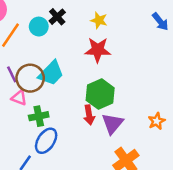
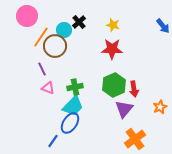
cyan trapezoid: (51, 73) -> (73, 106), moved
brown circle: (30, 78) -> (55, 46), moved
red arrow: (89, 115) -> (134, 89), moved
green cross: (39, 116) -> (75, 87), moved

